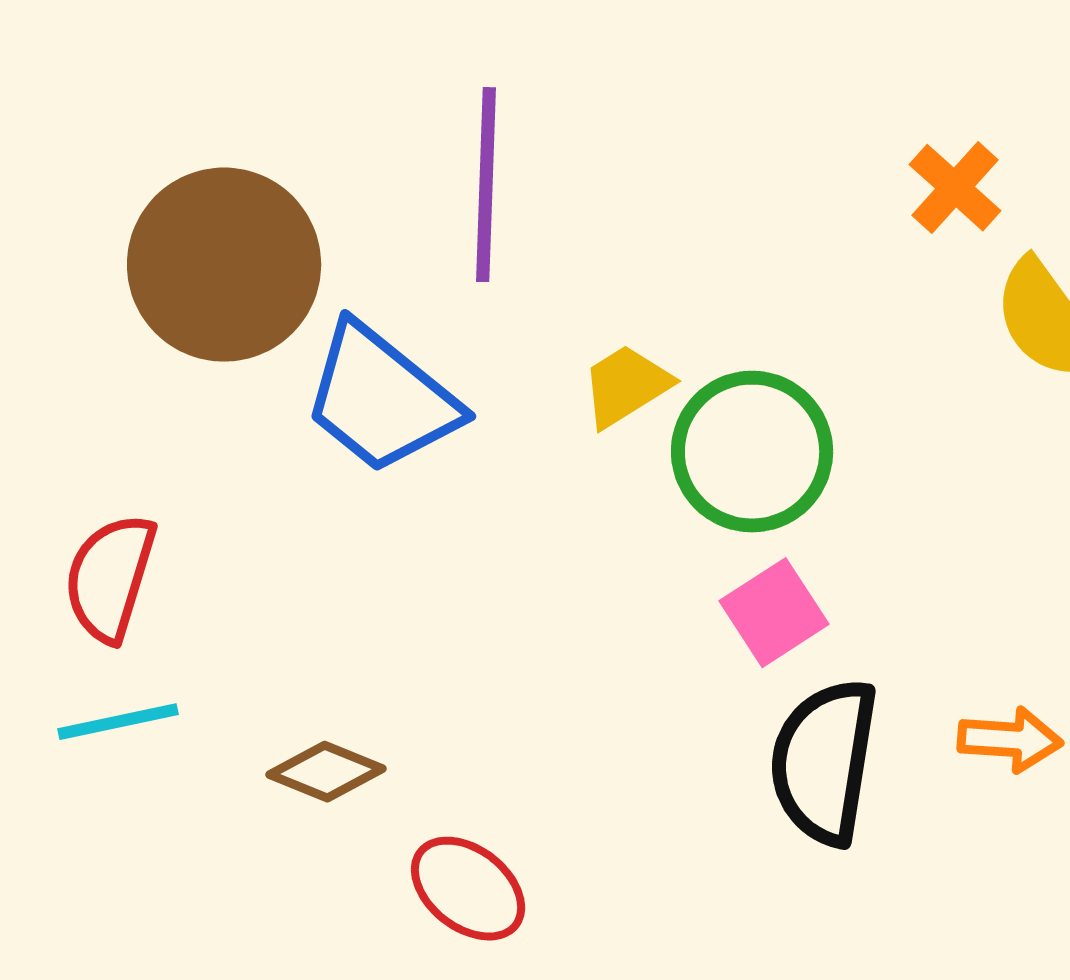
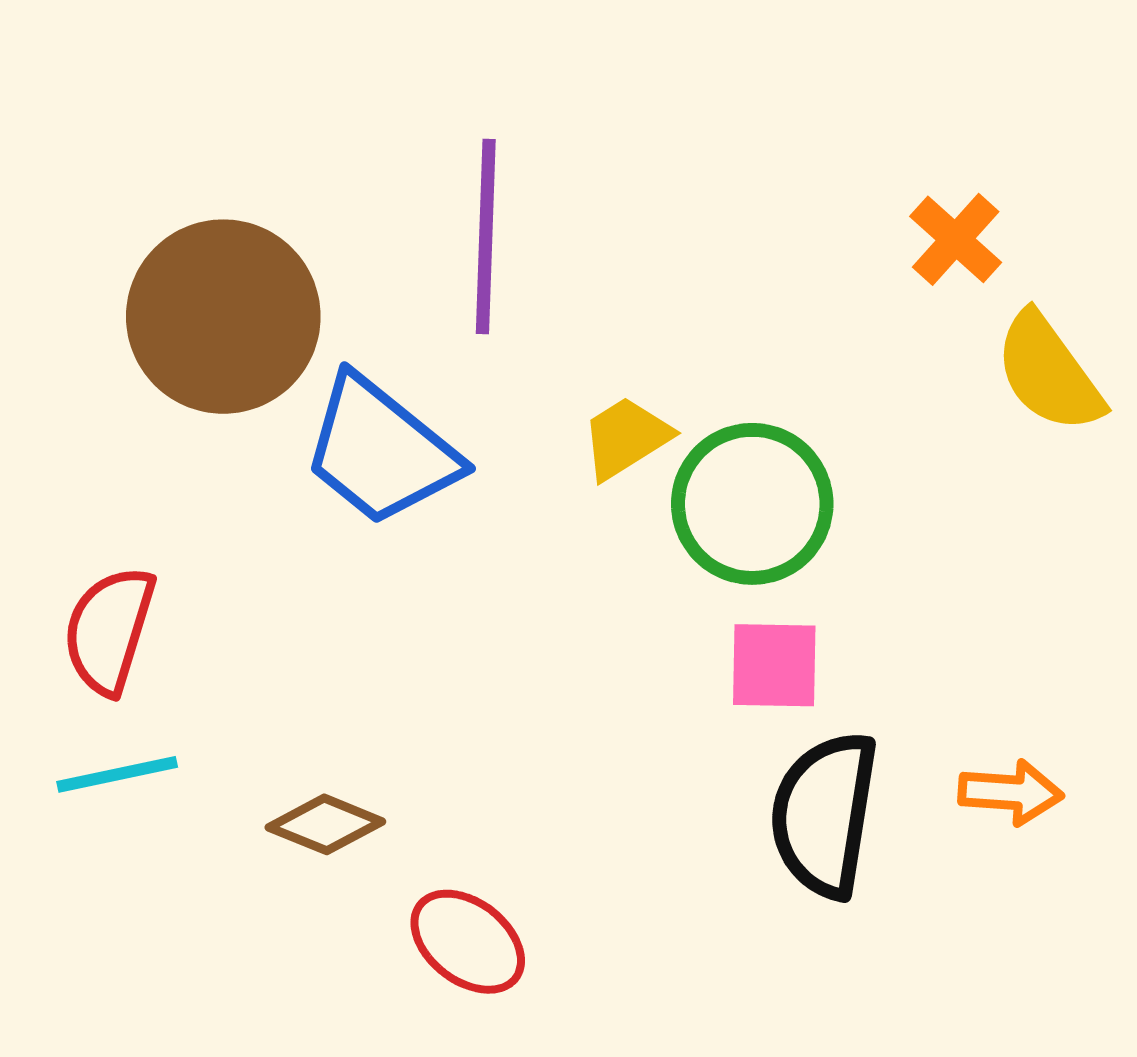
pink square: (774, 613) -> (774, 665), turned 34

